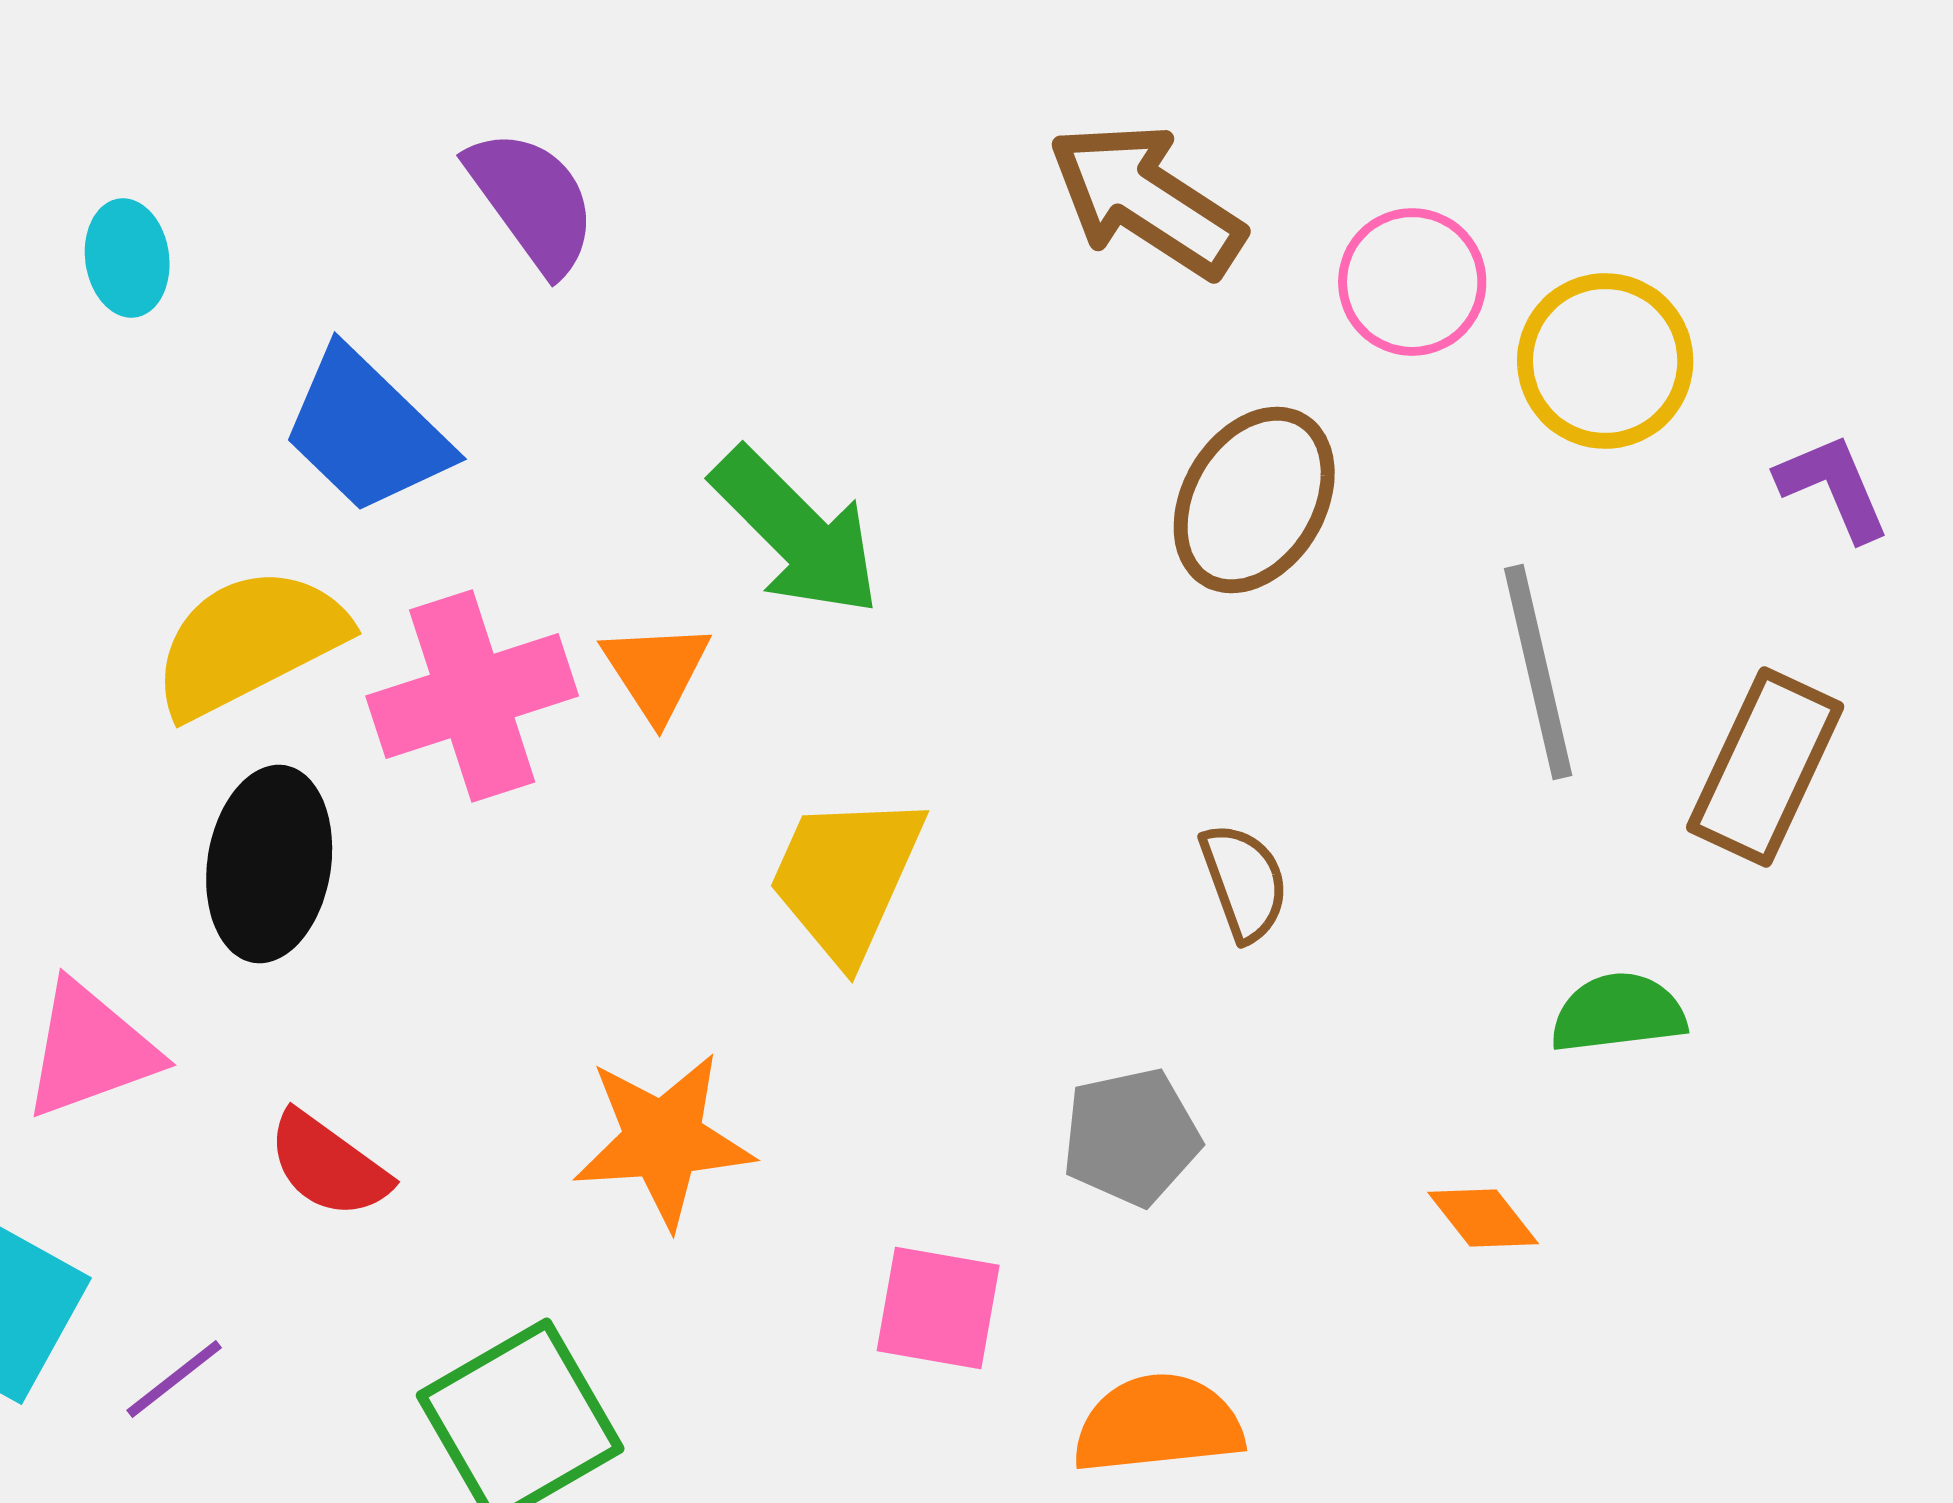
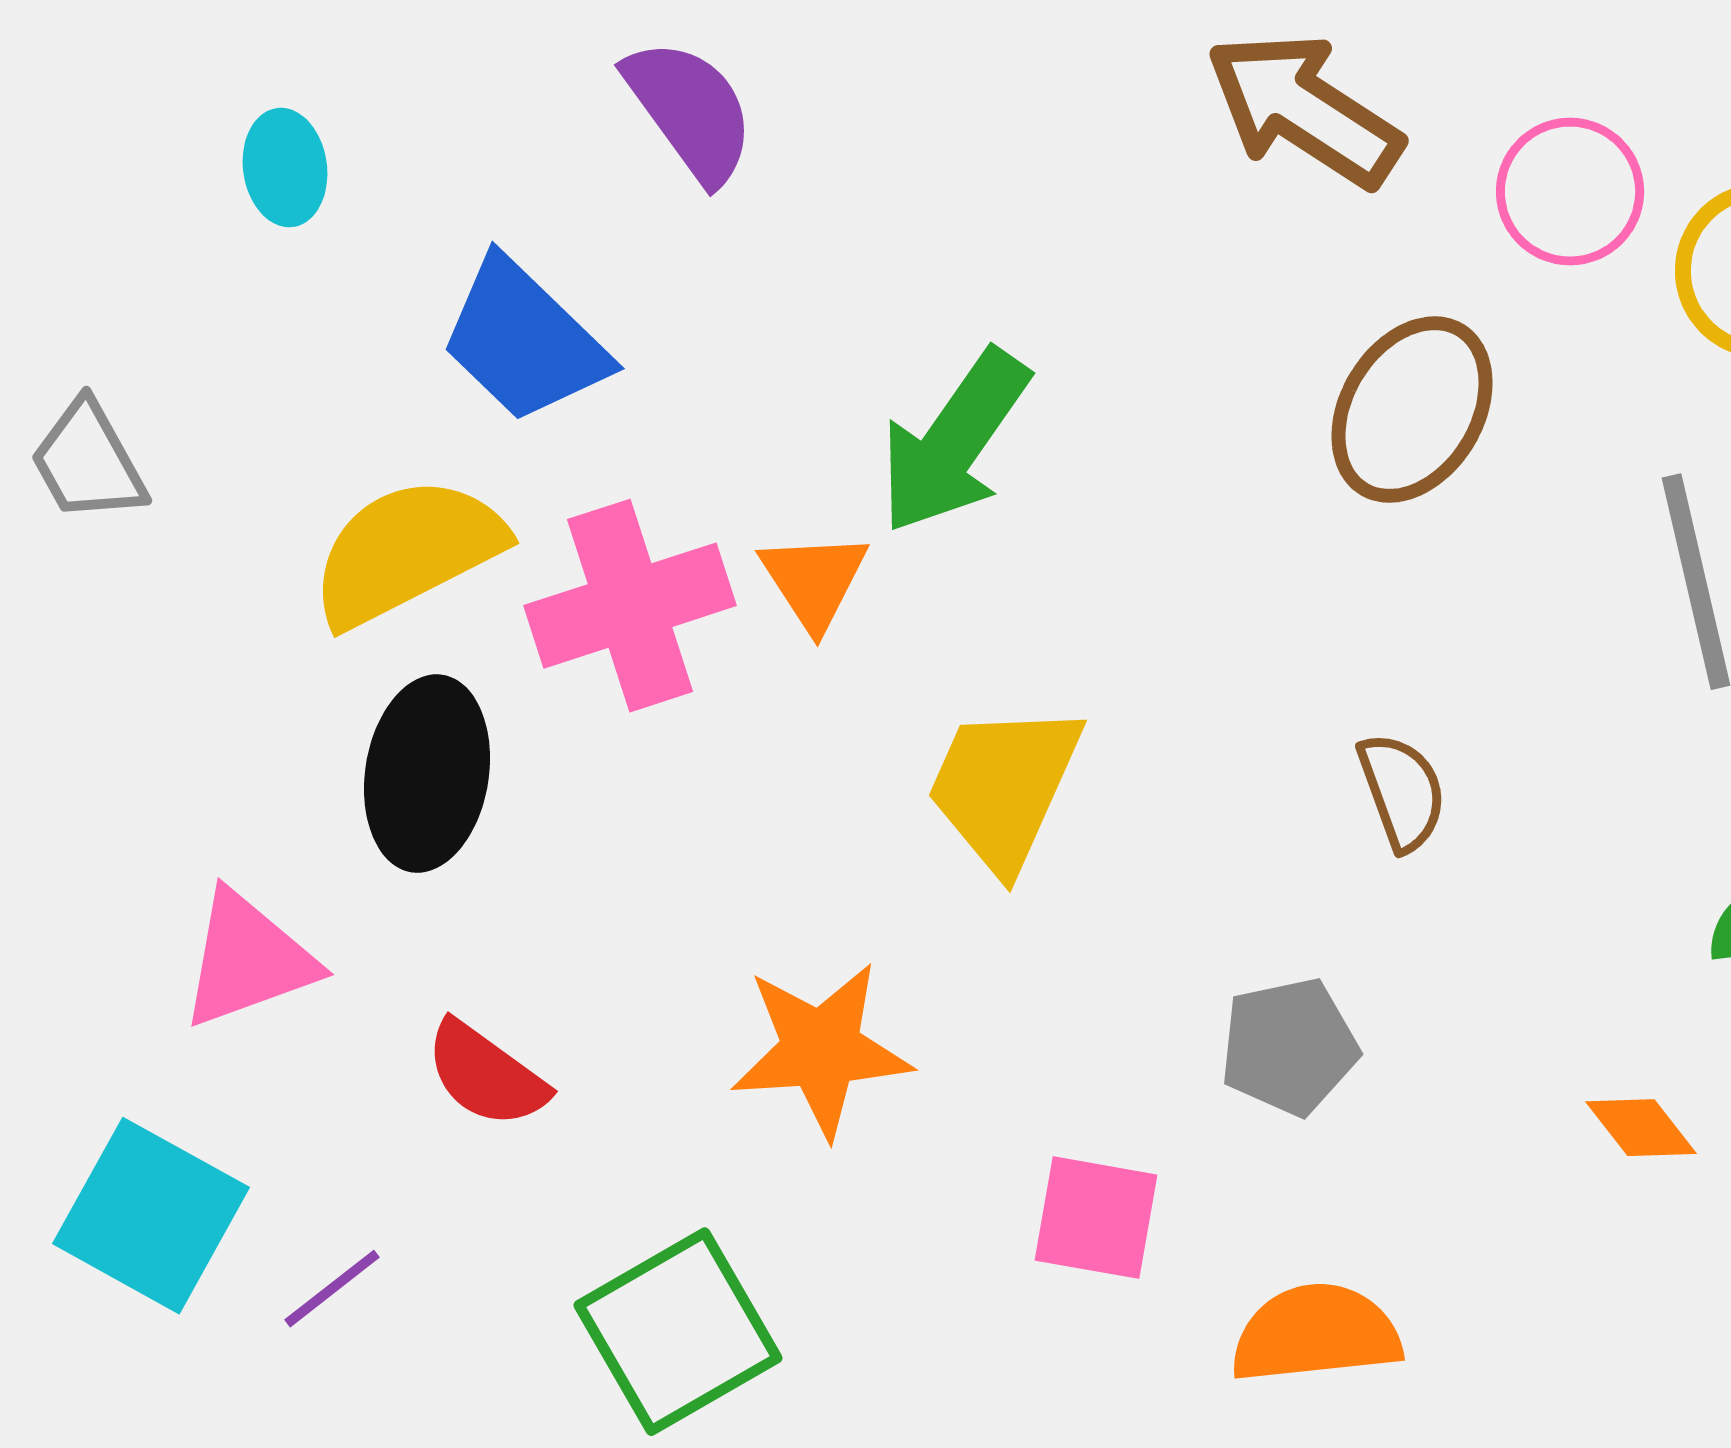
green arrow: (796, 532) -> (954, 442), turned 80

